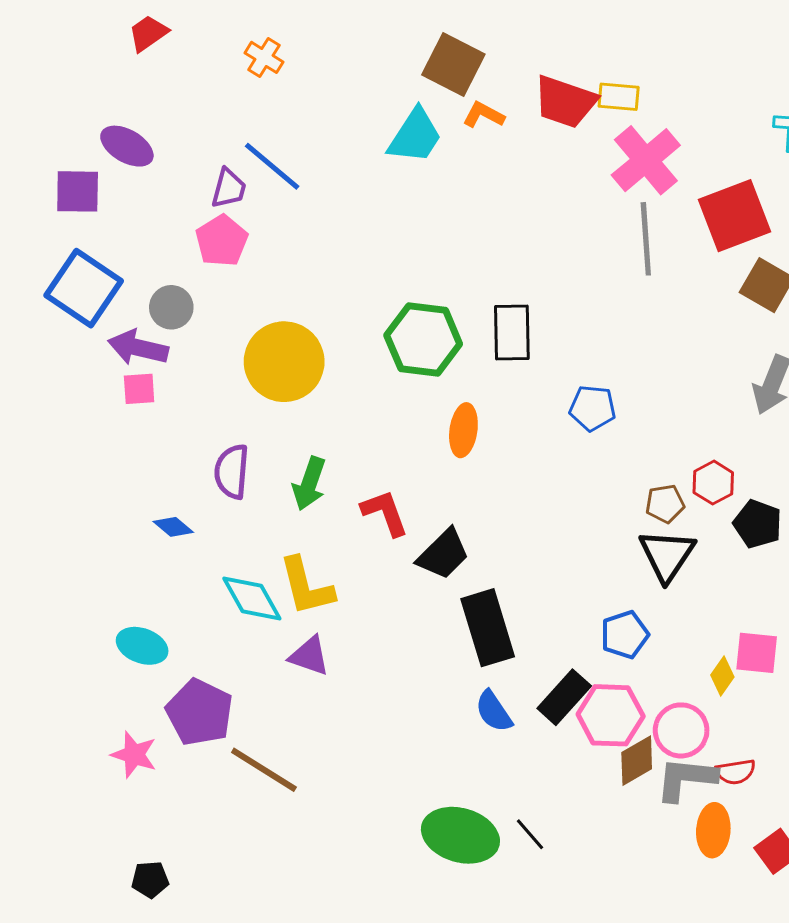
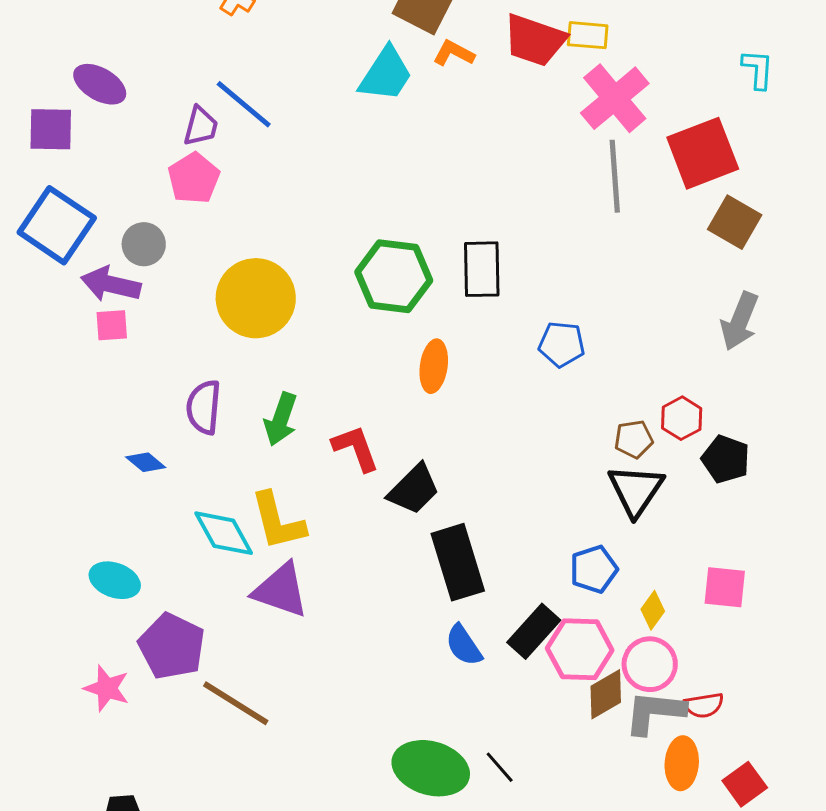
purple triangle: (309, 656) -> (281, 590), size x1.4
yellow diamond: (722, 676) -> (653, 610), moved

